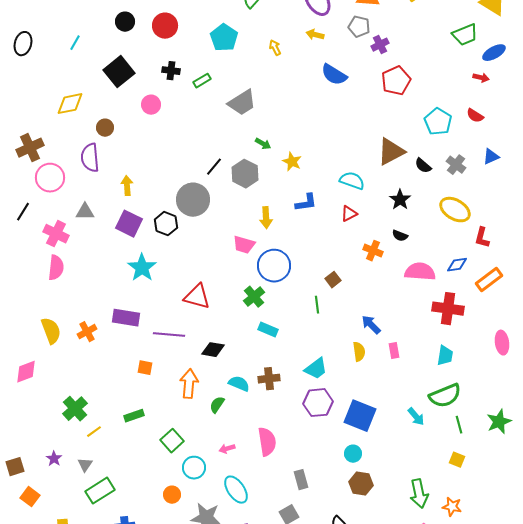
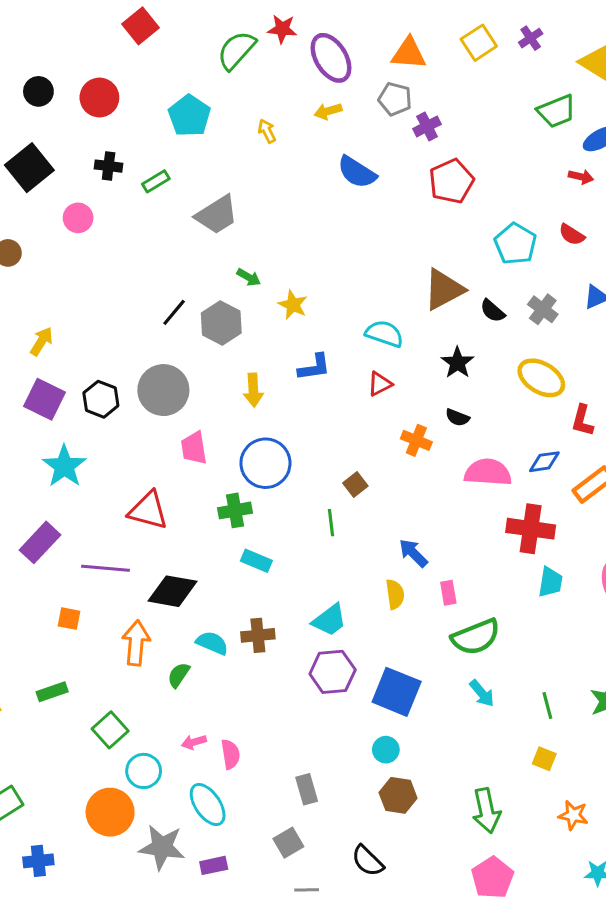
yellow arrow: (315, 35) -> (328, 111), turned -30
yellow arrow: (127, 186) -> (42, 341), turned 36
gray circle: (193, 200) -> (163, 390), moved
pink trapezoid: (244, 245) -> (194, 448), moved, turned 65
green cross: (254, 297) -> (235, 510), turned 30
purple rectangle: (126, 318) -> (40, 542), turned -56
black diamond: (213, 350) -> (173, 591), size x1.4
cyan trapezoid: (445, 356) -> (550, 582), moved
green semicircle: (445, 396) -> (476, 637), moved
pink semicircle: (267, 442) -> (230, 754), moved, size x0.7
orange circle: (172, 495) -> (110, 812), size x1.8
orange star: (452, 507) -> (573, 815), moved

